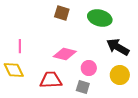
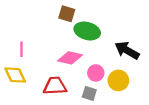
green ellipse: (100, 18) -> (87, 31), moved
yellow circle: (120, 75) -> (118, 80), moved

